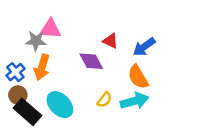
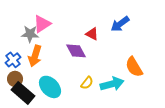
pink triangle: (50, 29) -> (42, 24), turned -36
blue arrow: (144, 47) -> (120, 24), moved
orange semicircle: (138, 77) -> (134, 67), moved

